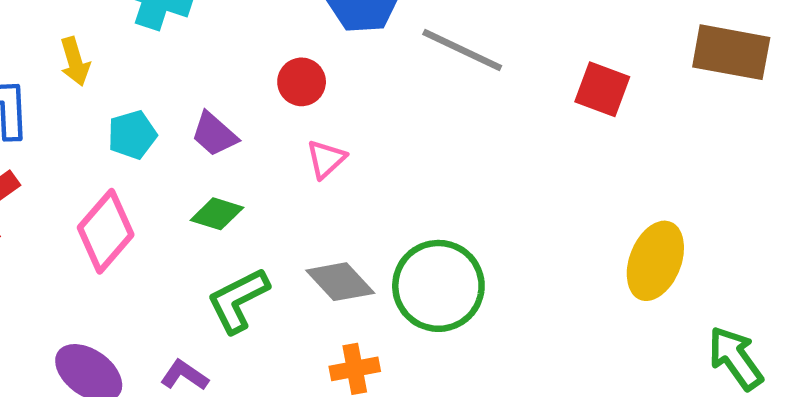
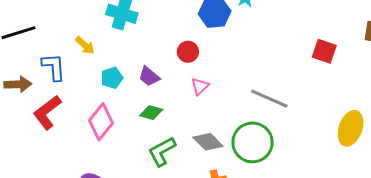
gray line: (462, 50) -> (269, 99), moved
yellow arrow: (75, 61) -> (85, 45), turned -30

